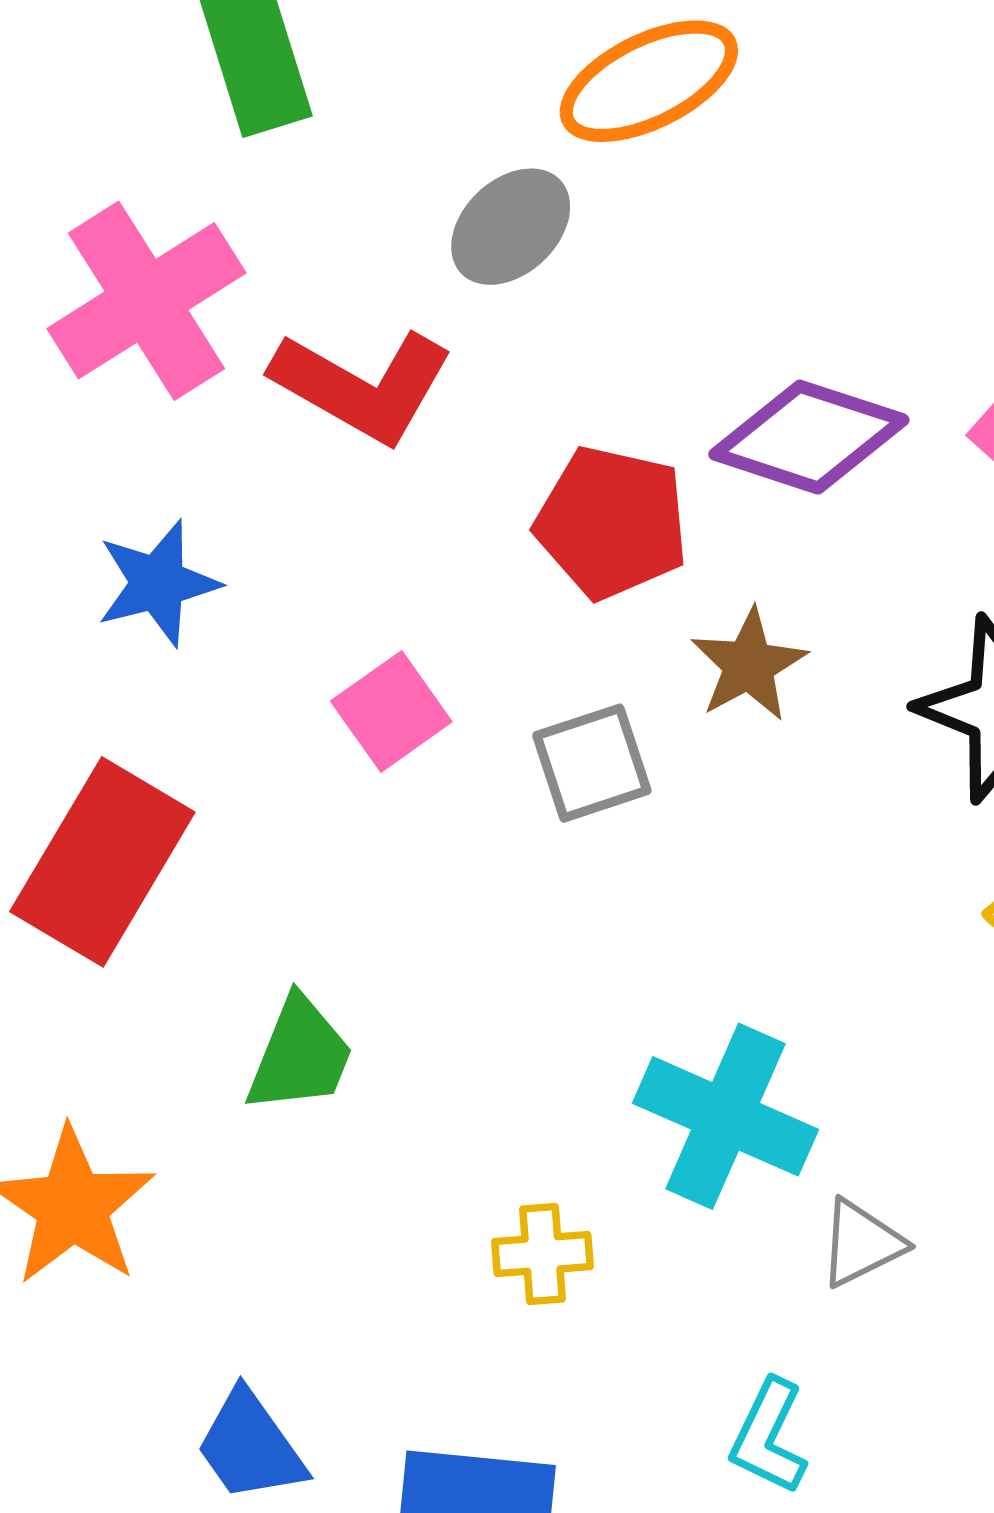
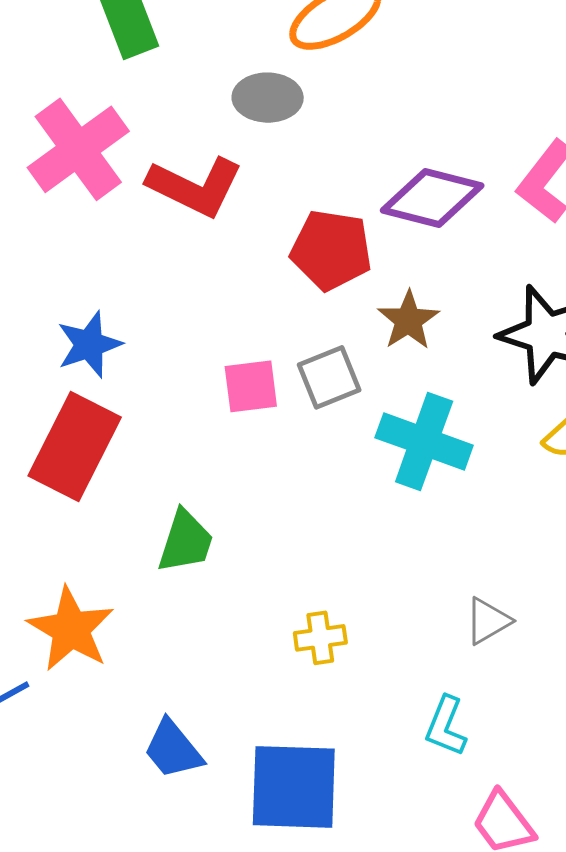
gray ellipse: (511, 227) -> (268, 98), turned 48
blue star: (158, 583) -> (89, 345), moved
pink square: (391, 711) -> (251, 386), moved, turned 32
cyan cross: (725, 1116) -> (424, 441), moved

